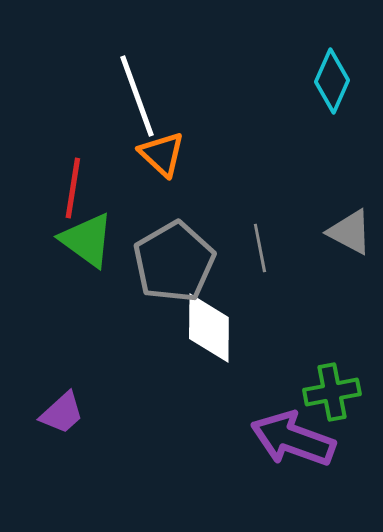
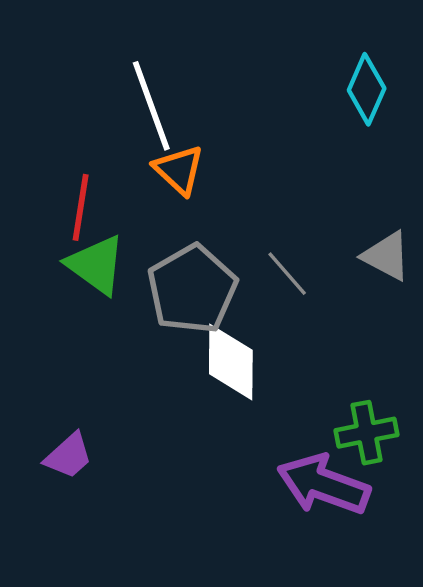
gray line: (260, 248) -> (287, 274), turned -30

